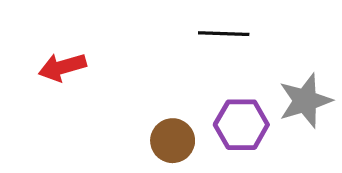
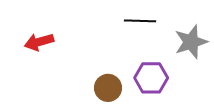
gray star: (305, 101) -> (191, 42), moved

